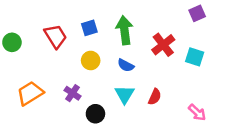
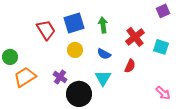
blue square: (89, 28) -> (74, 23), size x1.5
green arrow: (124, 30) -> (103, 25), size x0.7
green circle: (12, 42) -> (10, 57), moved
red semicircle: (155, 97) -> (130, 66), moved
black circle: (95, 114) -> (79, 94), size x1.6

